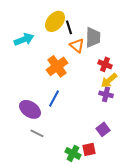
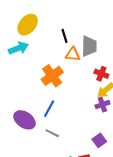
yellow ellipse: (55, 21) -> (28, 25), moved
orange triangle: (77, 45) -> (73, 54), turned -35
purple cross: (106, 94) -> (102, 105), turned -32
gray line: (37, 133) -> (52, 133), moved

